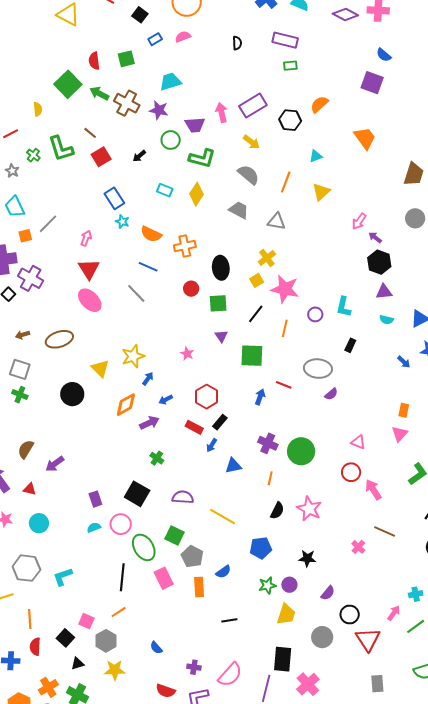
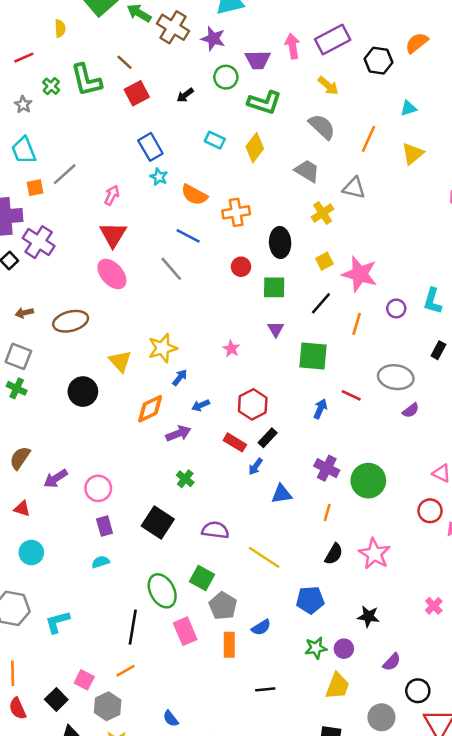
yellow cross: (267, 258) -> (323, 213), moved
pink circle: (121, 524) -> (98, 488), moved
red semicircle: (35, 647) -> (18, 708), turned -30

